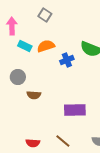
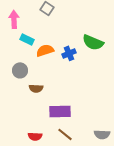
orange semicircle: (46, 46) -> (45, 50), moved
purple rectangle: (75, 110) -> (60, 111), moved

